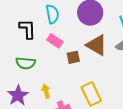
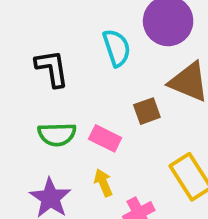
cyan semicircle: (52, 14) -> (117, 48), moved
pink rectangle: (55, 41) -> (105, 138), moved

